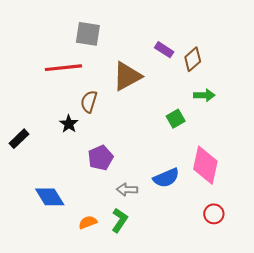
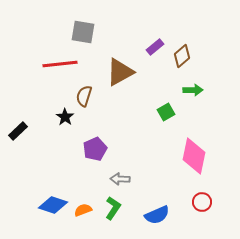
purple rectangle: (164, 50) -> (155, 47), turned -72
blue semicircle: (166, 178) -> (157, 215), moved
blue diamond: (50, 197) -> (53, 205), moved, turned -40

